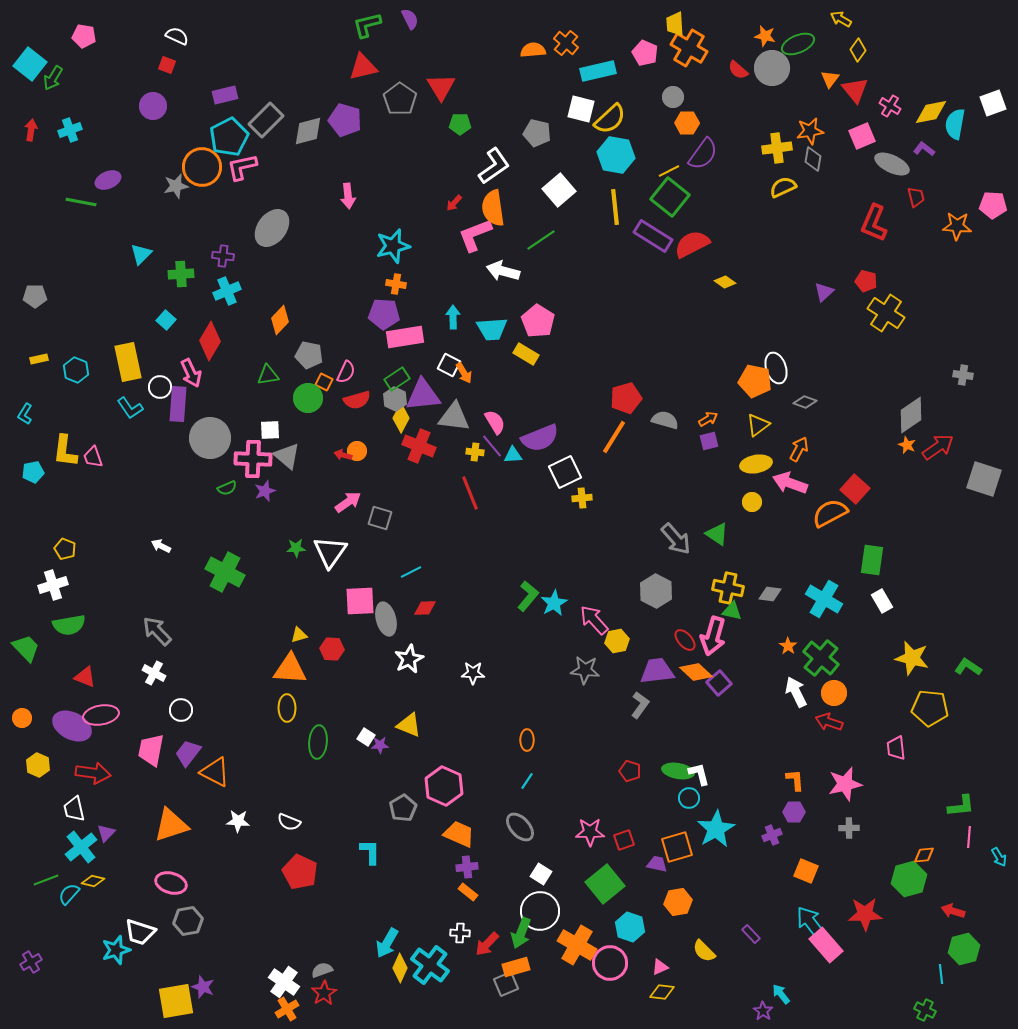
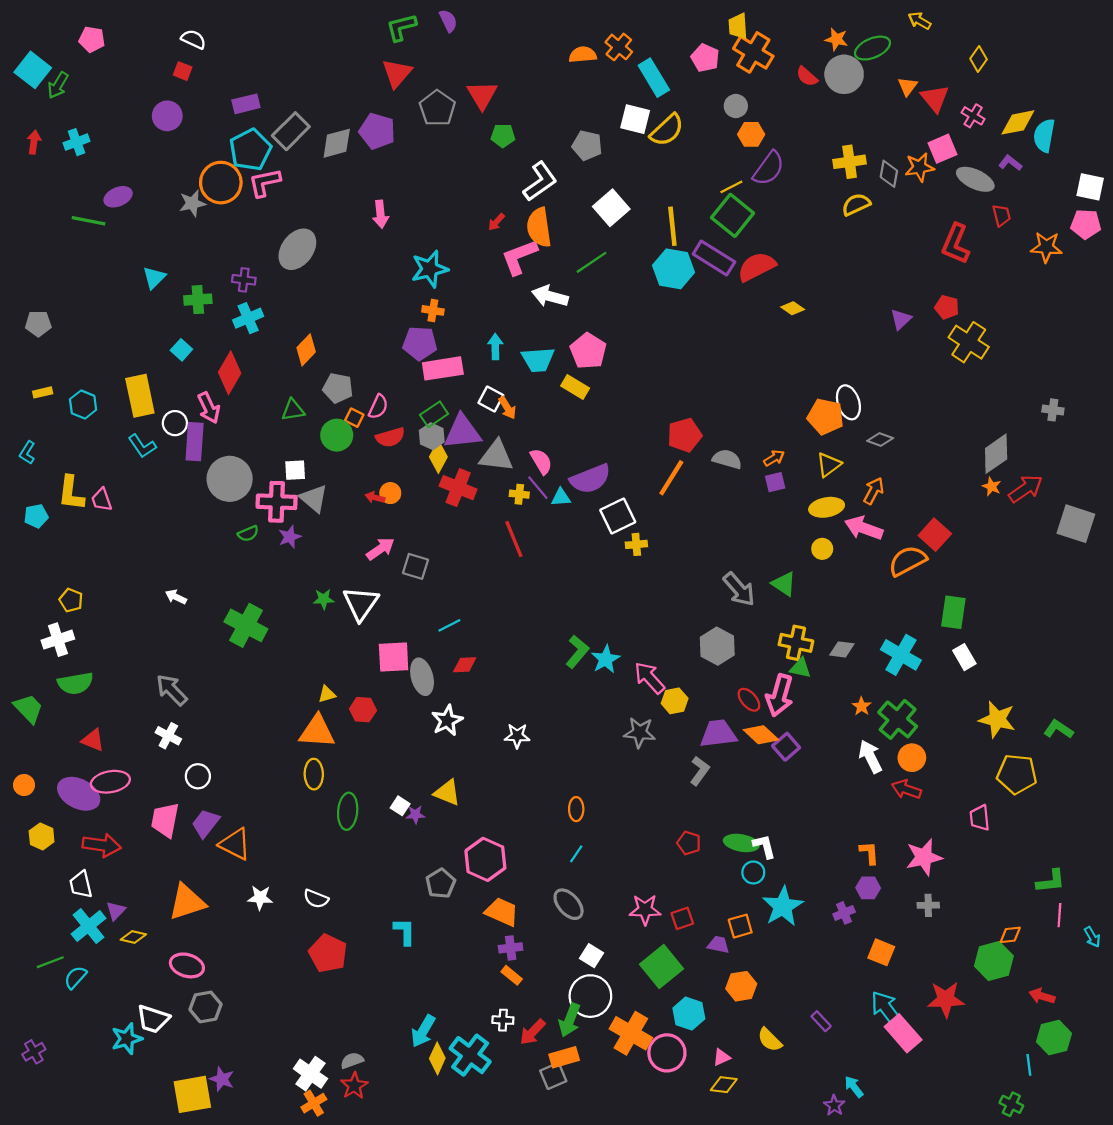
yellow diamond: (858, 50) -> (979, 59), moved
red triangle: (363, 67) -> (397, 73), turned -36
cyan rectangle: (598, 71) -> (654, 78), turned 72
white square: (993, 103) -> (1090, 187), moved, turned 32
orange star: (810, 131) -> (920, 167), moved
cyan hexagon: (616, 155) -> (673, 269), moved
orange square: (677, 847) -> (740, 926), size x0.7
yellow diamond: (93, 881) -> (133, 937), moved

